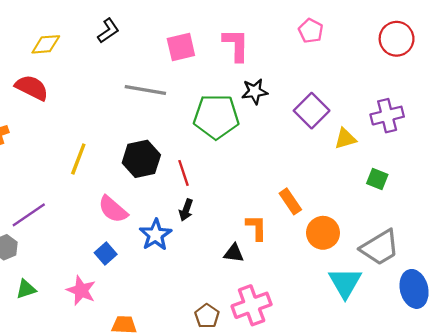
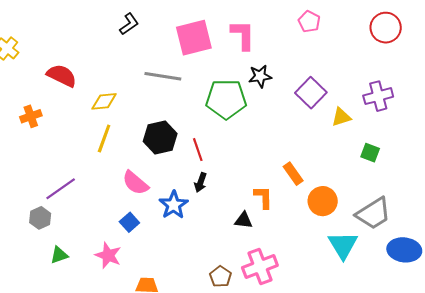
yellow diamond: (46, 44) -> (104, 101), moved
pink square: (181, 47) -> (194, 38), size x1.4
blue ellipse: (414, 289) -> (404, 250), turned -68

